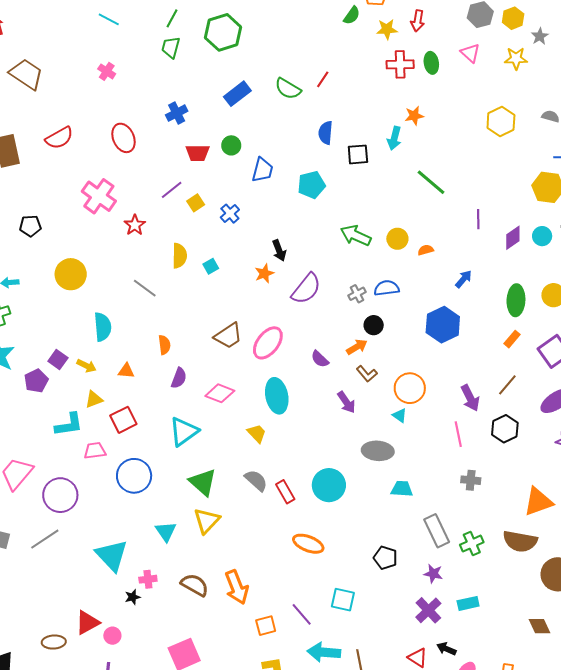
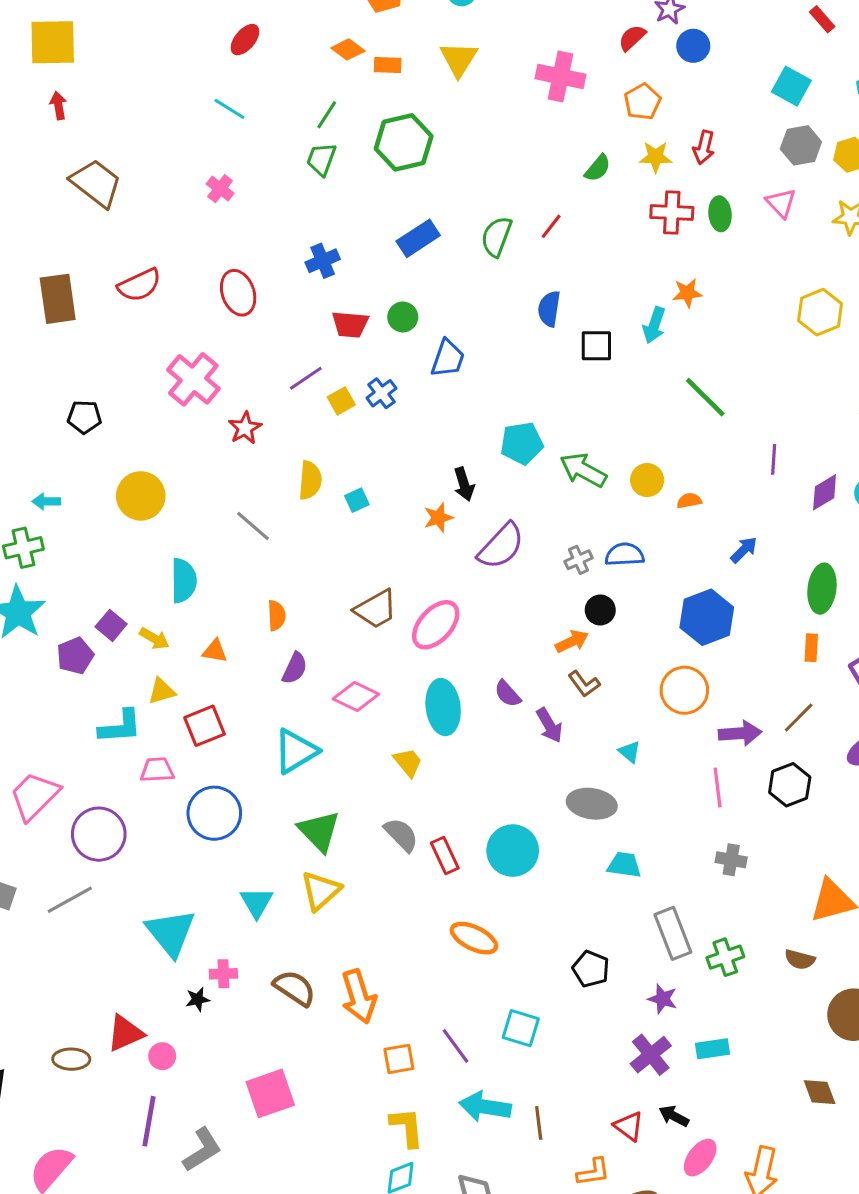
green semicircle: (352, 15) -> (598, 168), moved
green semicircle: (288, 89) -> (496, 237), turned 76
cyan pentagon: (311, 185) -> (522, 443), moved
blue cross: (230, 214) -> (381, 393), moved
orange rectangle: (512, 339) -> (811, 648), turned -42
purple semicircle: (320, 359) -> (508, 694), moved
orange circle: (410, 388) -> (684, 690), moved
purple arrow: (470, 398) -> (740, 733), turned -72
brown semicircle: (520, 541) -> (800, 959), size x0.6

